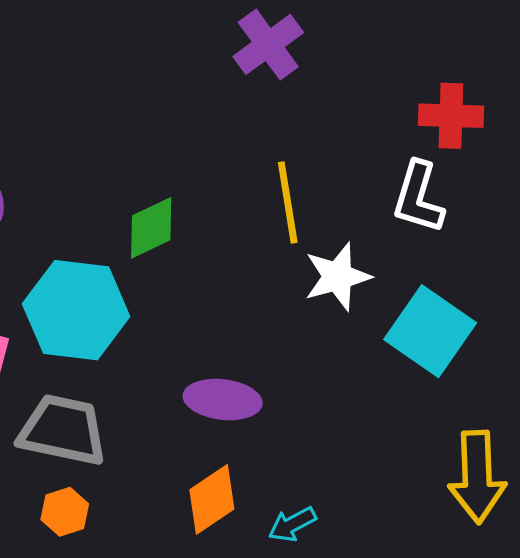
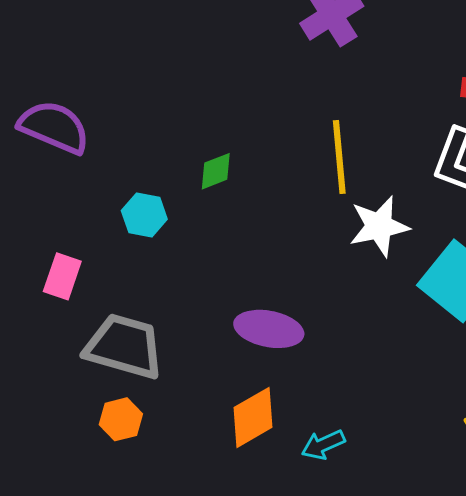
green diamond: (151, 228) -> (216, 171), size x0.7
cyan hexagon: (76, 310) -> (144, 215), moved, size x0.5

